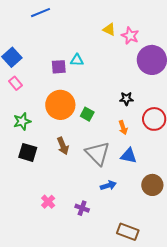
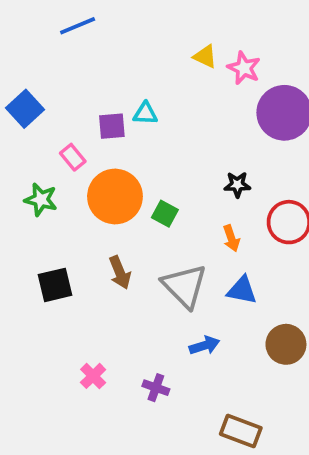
pink rectangle: (16, 83) -> (73, 157), moved
green star: (22, 121) -> (41, 200), moved, turned 30
black square: (28, 152) -> (55, 285), turned -30

